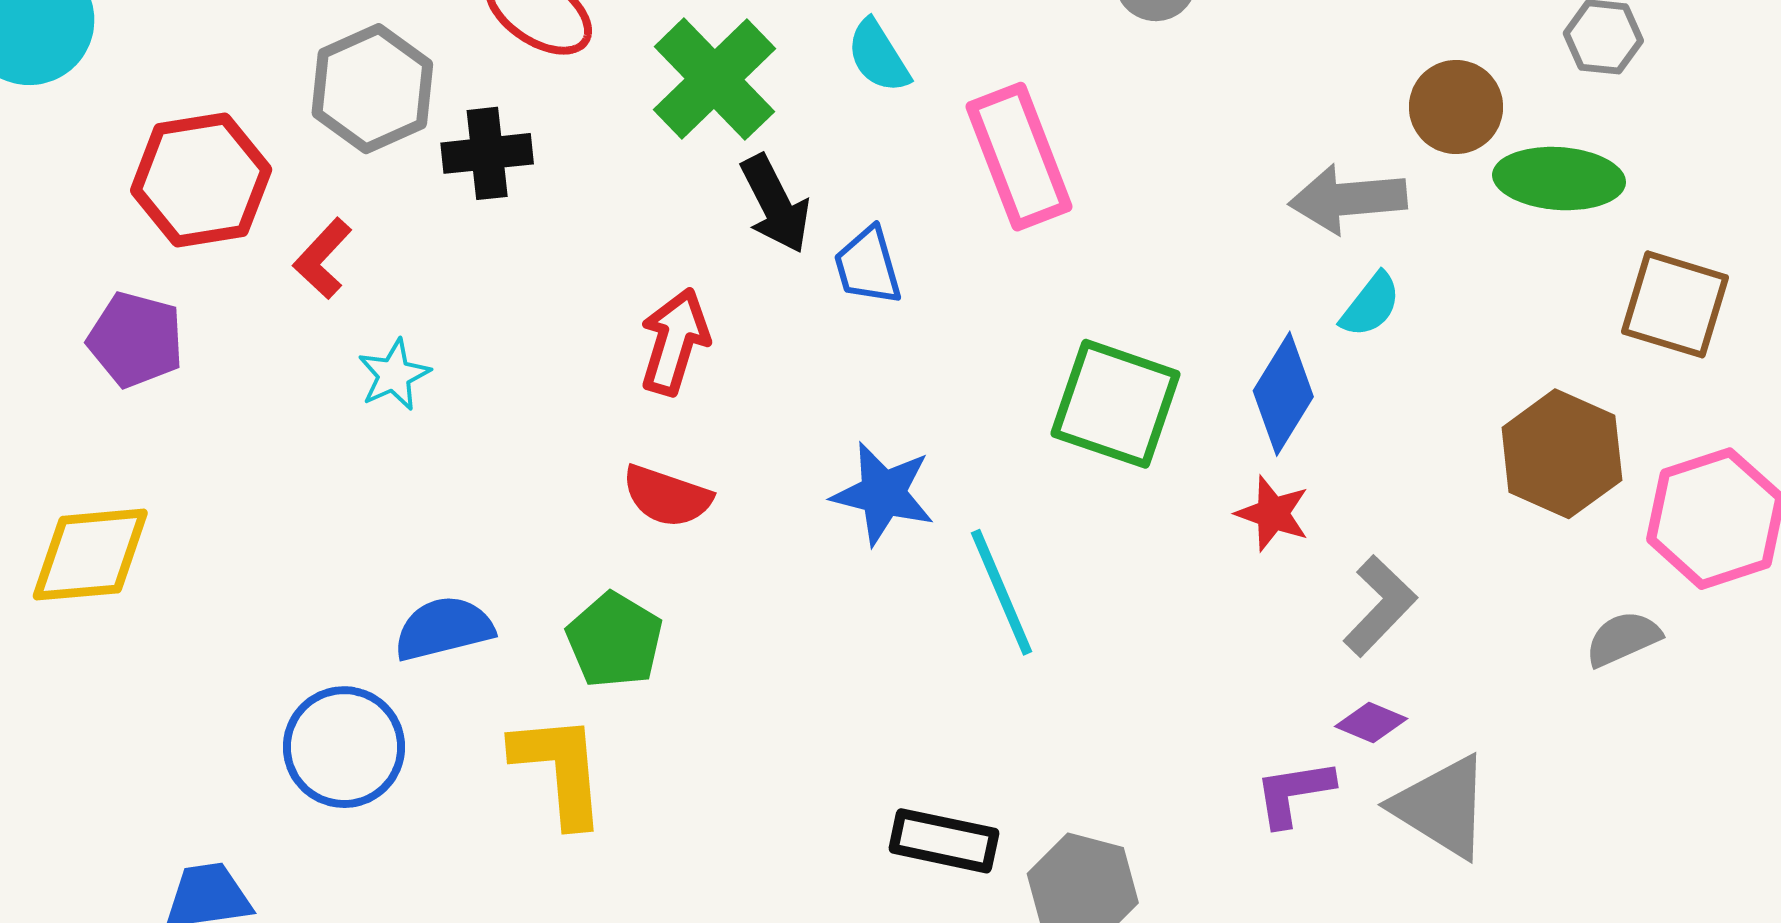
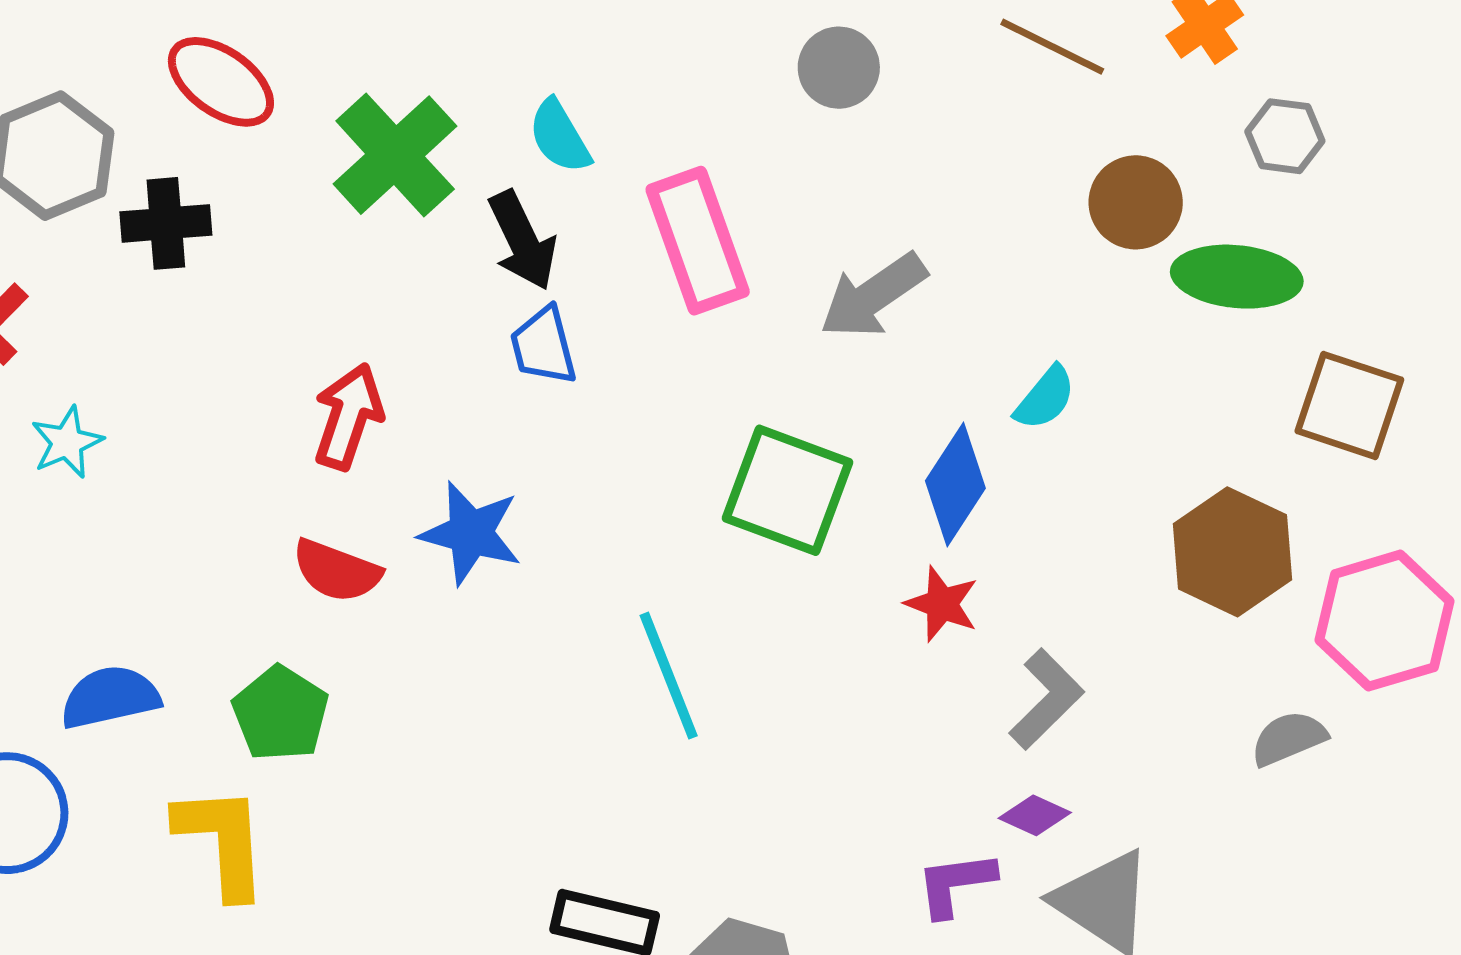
gray arrow: (1348, 199) -> (873, 296), moved, turned -31
black arrow: (775, 204) -> (522, 241), moved
blue star: (883, 494) -> (471, 533), moved

